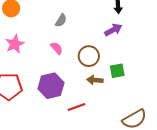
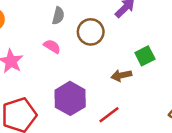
pink semicircle: (57, 48) -> (52, 46), moved
brown circle: (89, 56) -> (91, 32), moved

